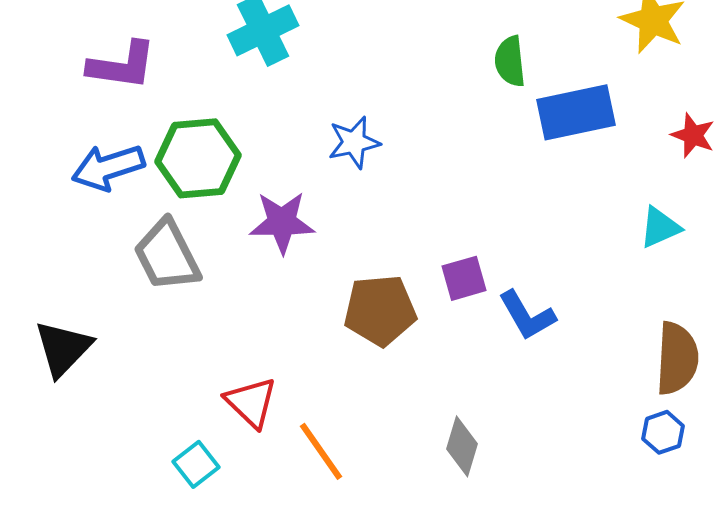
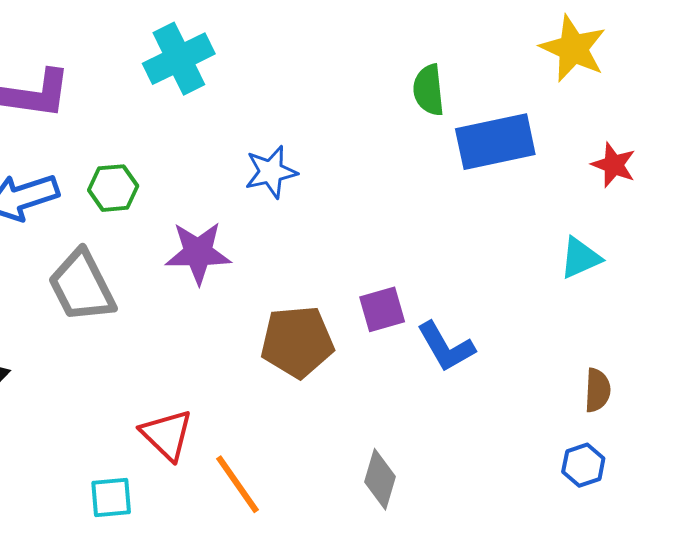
green hexagon: (198, 158) -> (113, 188), size x0.6
brown semicircle: (677, 358) -> (597, 390), size x0.6
cyan square: (196, 464) -> (111, 497), turned 33

